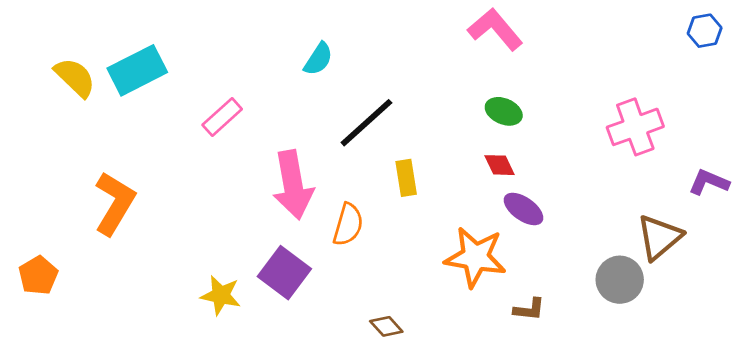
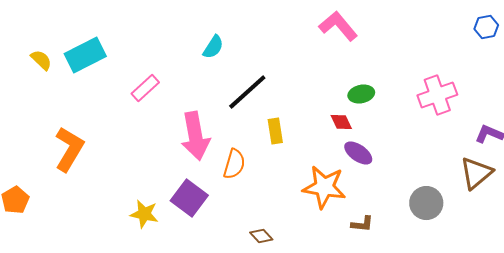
yellow semicircle: (75, 77) -> (41, 60), size x0.7
green ellipse: (504, 111) -> (361, 94), moved, turned -35
brown triangle: (659, 237) -> (476, 173), moved

